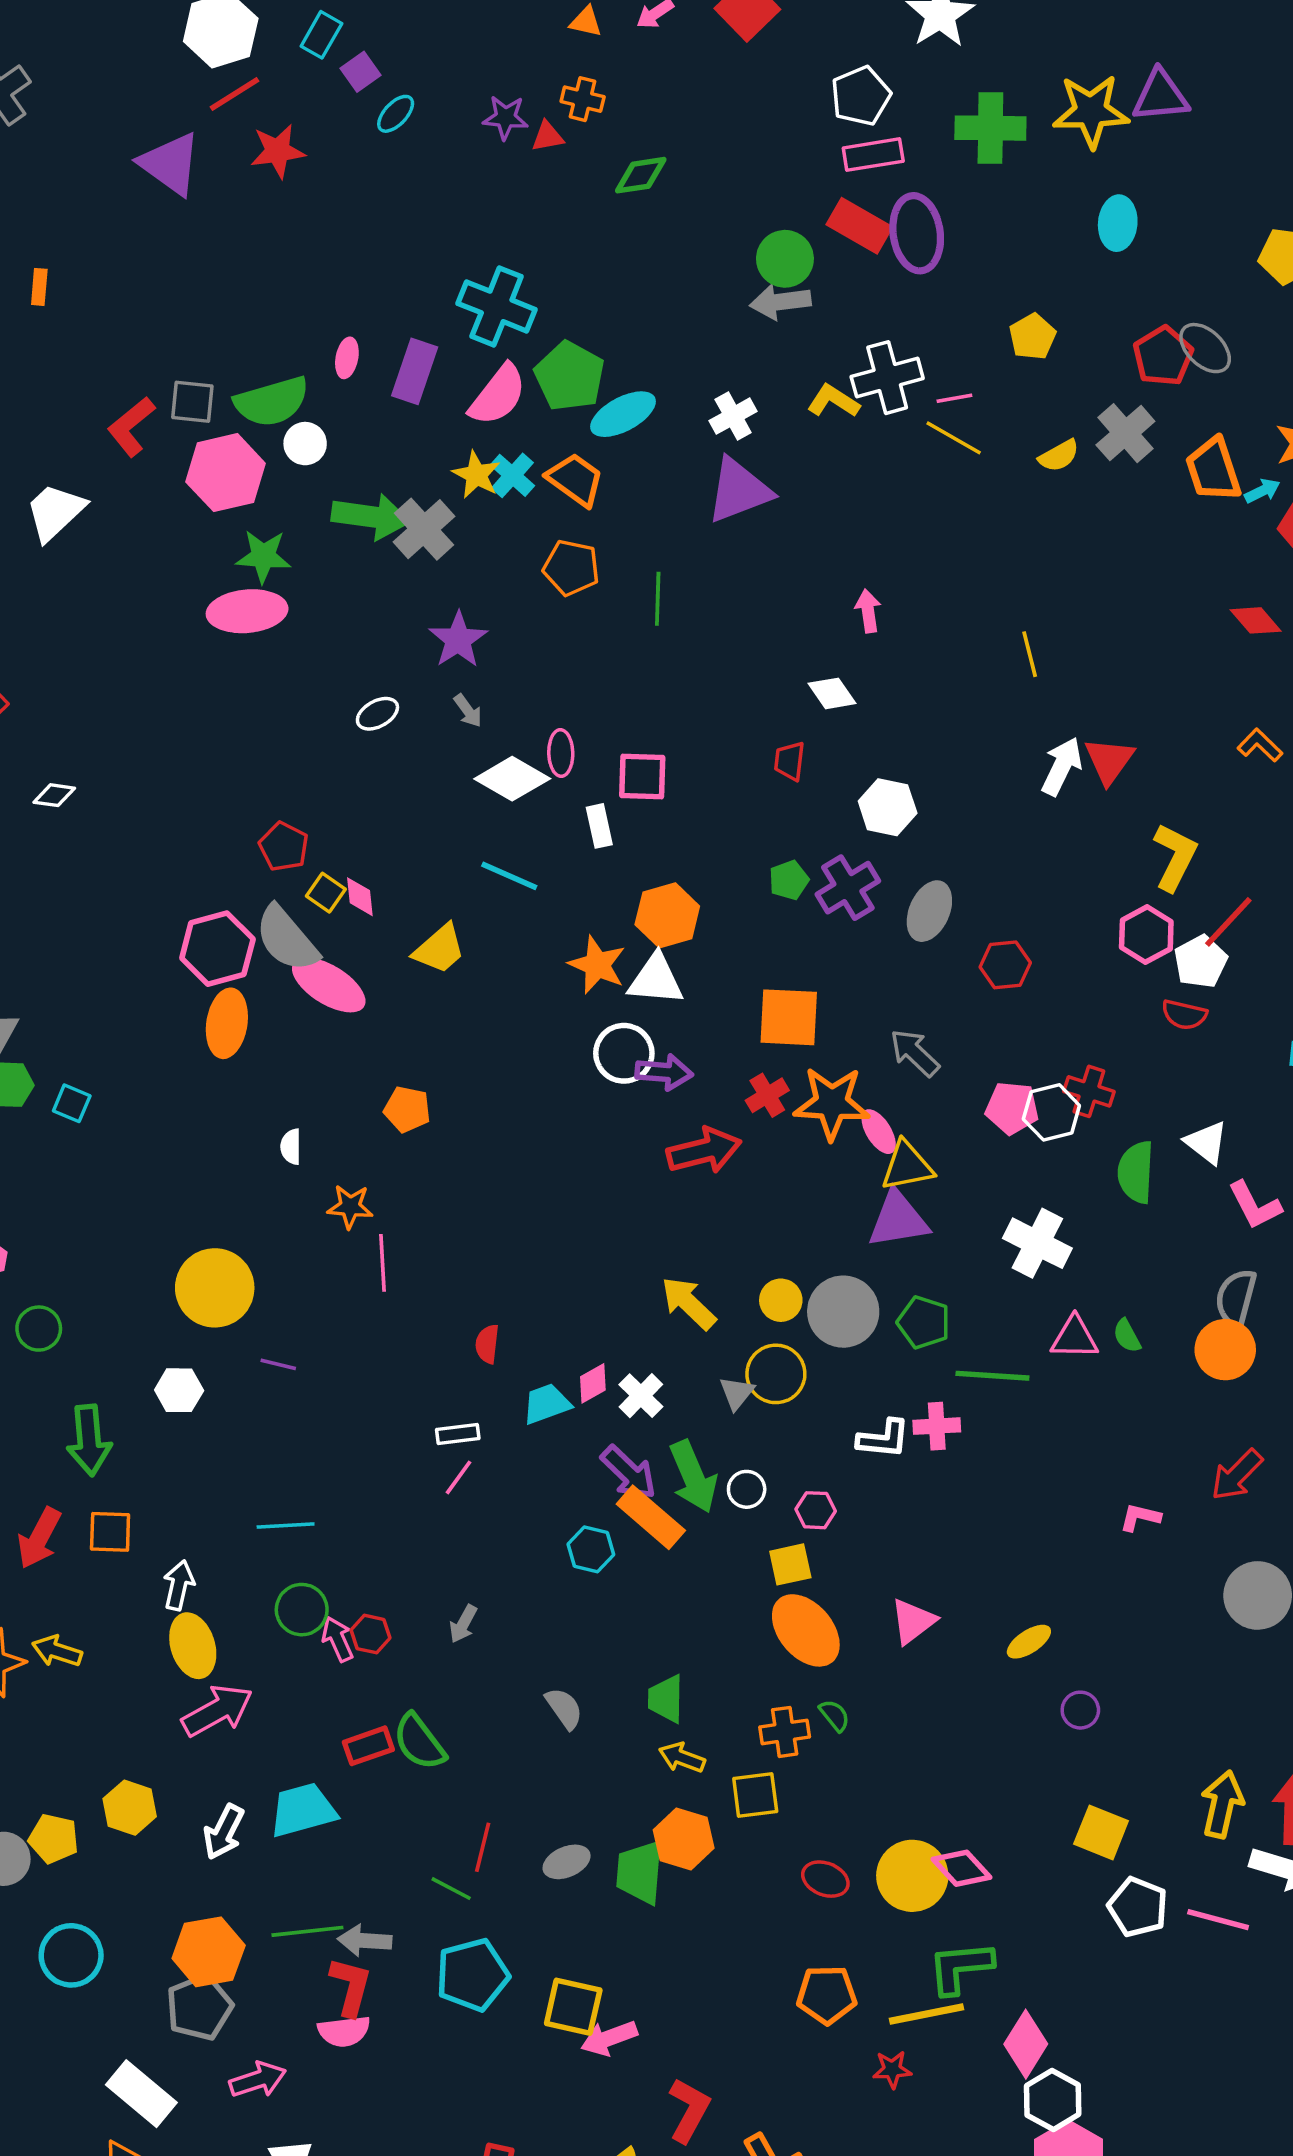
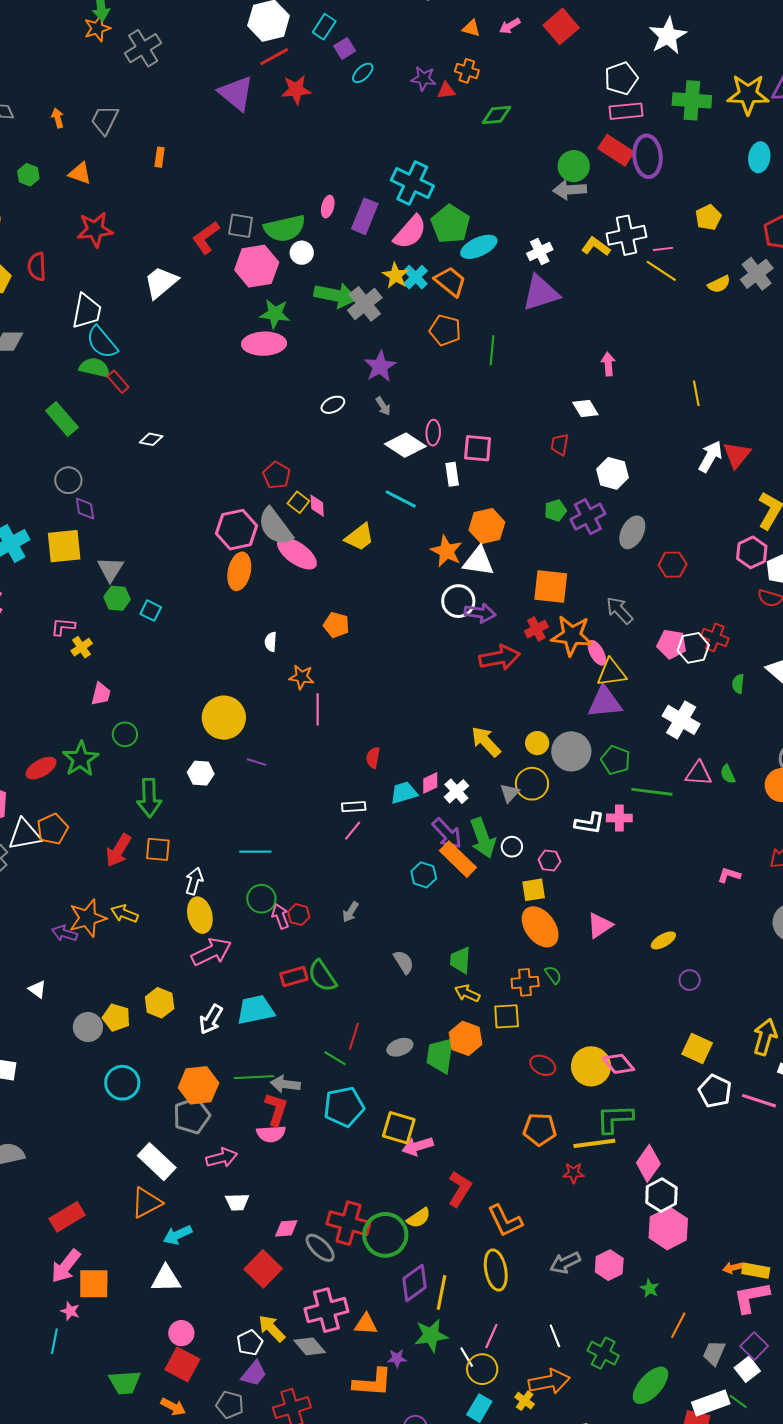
green semicircle: (1136, 1172) -> (738, 684), size x0.6

